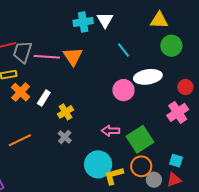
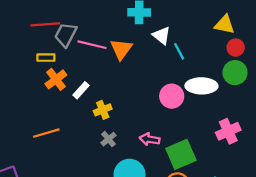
white triangle: (105, 20) -> (162, 36), moved, turned -30
green circle: (171, 46) -> (235, 73), moved
red circle: (185, 87) -> (236, 48), moved
gray cross: (65, 137) -> (108, 139), moved

